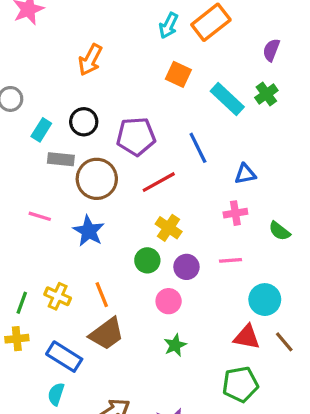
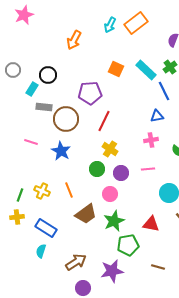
orange arrow: (90, 60) -> (74, 40), moved
orange square: (178, 74) -> (116, 69), moved
black circle: (84, 122) -> (48, 75), moved
blue line: (198, 148) -> (164, 91), moved
red line: (159, 182) -> (104, 121), turned -35
brown trapezoid: (107, 334) -> (86, 214), moved
red triangle: (247, 337) -> (151, 224), moved
green star: (175, 345) -> (114, 221), size x1.5
green pentagon: (240, 384) -> (128, 245), moved

